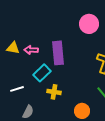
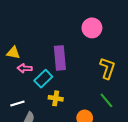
pink arrow: (31, 50) -> (25, 68), moved
white line: (17, 89) -> (17, 103), moved

